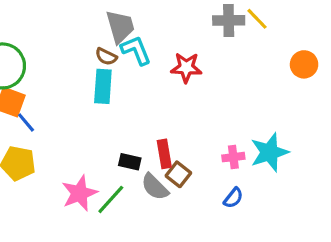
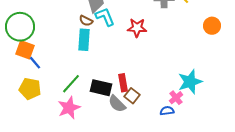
pink cross: (233, 157) -> (176, 98), moved, turned -32
black rectangle: (130, 162) -> (101, 88), size x1.5
blue semicircle: (233, 198) -> (167, 111), turned -136
green line: (111, 199) -> (71, 84), moved

